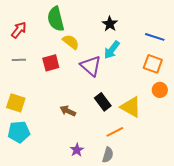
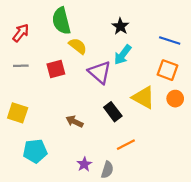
yellow triangle: (131, 107) -> (143, 97), moved
cyan pentagon: (19, 132) -> (35, 151), moved
gray semicircle: (108, 155) -> (107, 170), moved

